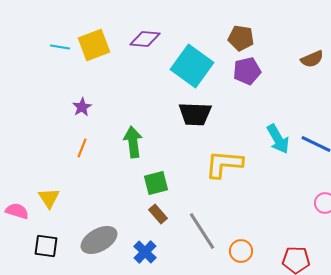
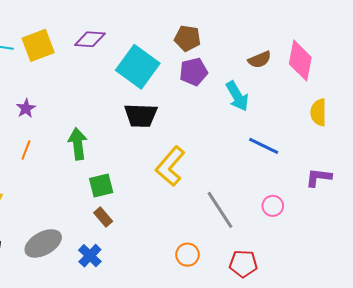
cyan arrow: (278, 139) -> (237, 96), moved
yellow L-shape: (224, 164) -> (170, 166), turned -54
gray line: (202, 231) -> (220, 210), moved

